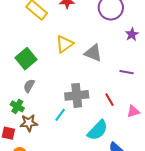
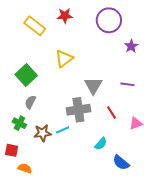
gray triangle: (93, 53) -> (93, 86), moved, turned 42
cyan line: (60, 115) -> (63, 130), turned 32
brown star: (29, 123) -> (43, 133), moved
cyan semicircle: (98, 130) -> (101, 144), size x0.6

